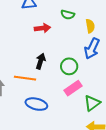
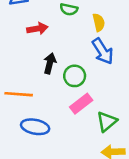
blue arrow: (92, 48) -> (103, 51), turned -55
black arrow: (41, 61) -> (50, 63), moved

